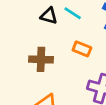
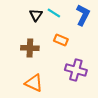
black triangle: (49, 16) -> (36, 15), turned 48

